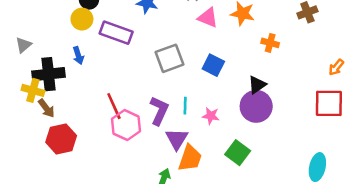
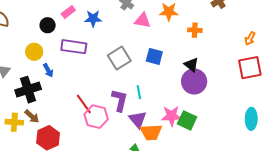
yellow circle: (82, 19) -> (34, 52), moved
black triangle: (257, 85) -> (191, 65), turned -35
yellow cross: (33, 90) -> (14, 122), moved
pink star: (211, 116) -> (172, 116), moved, size x1.5
orange trapezoid: (190, 158) -> (151, 132), turned 80

